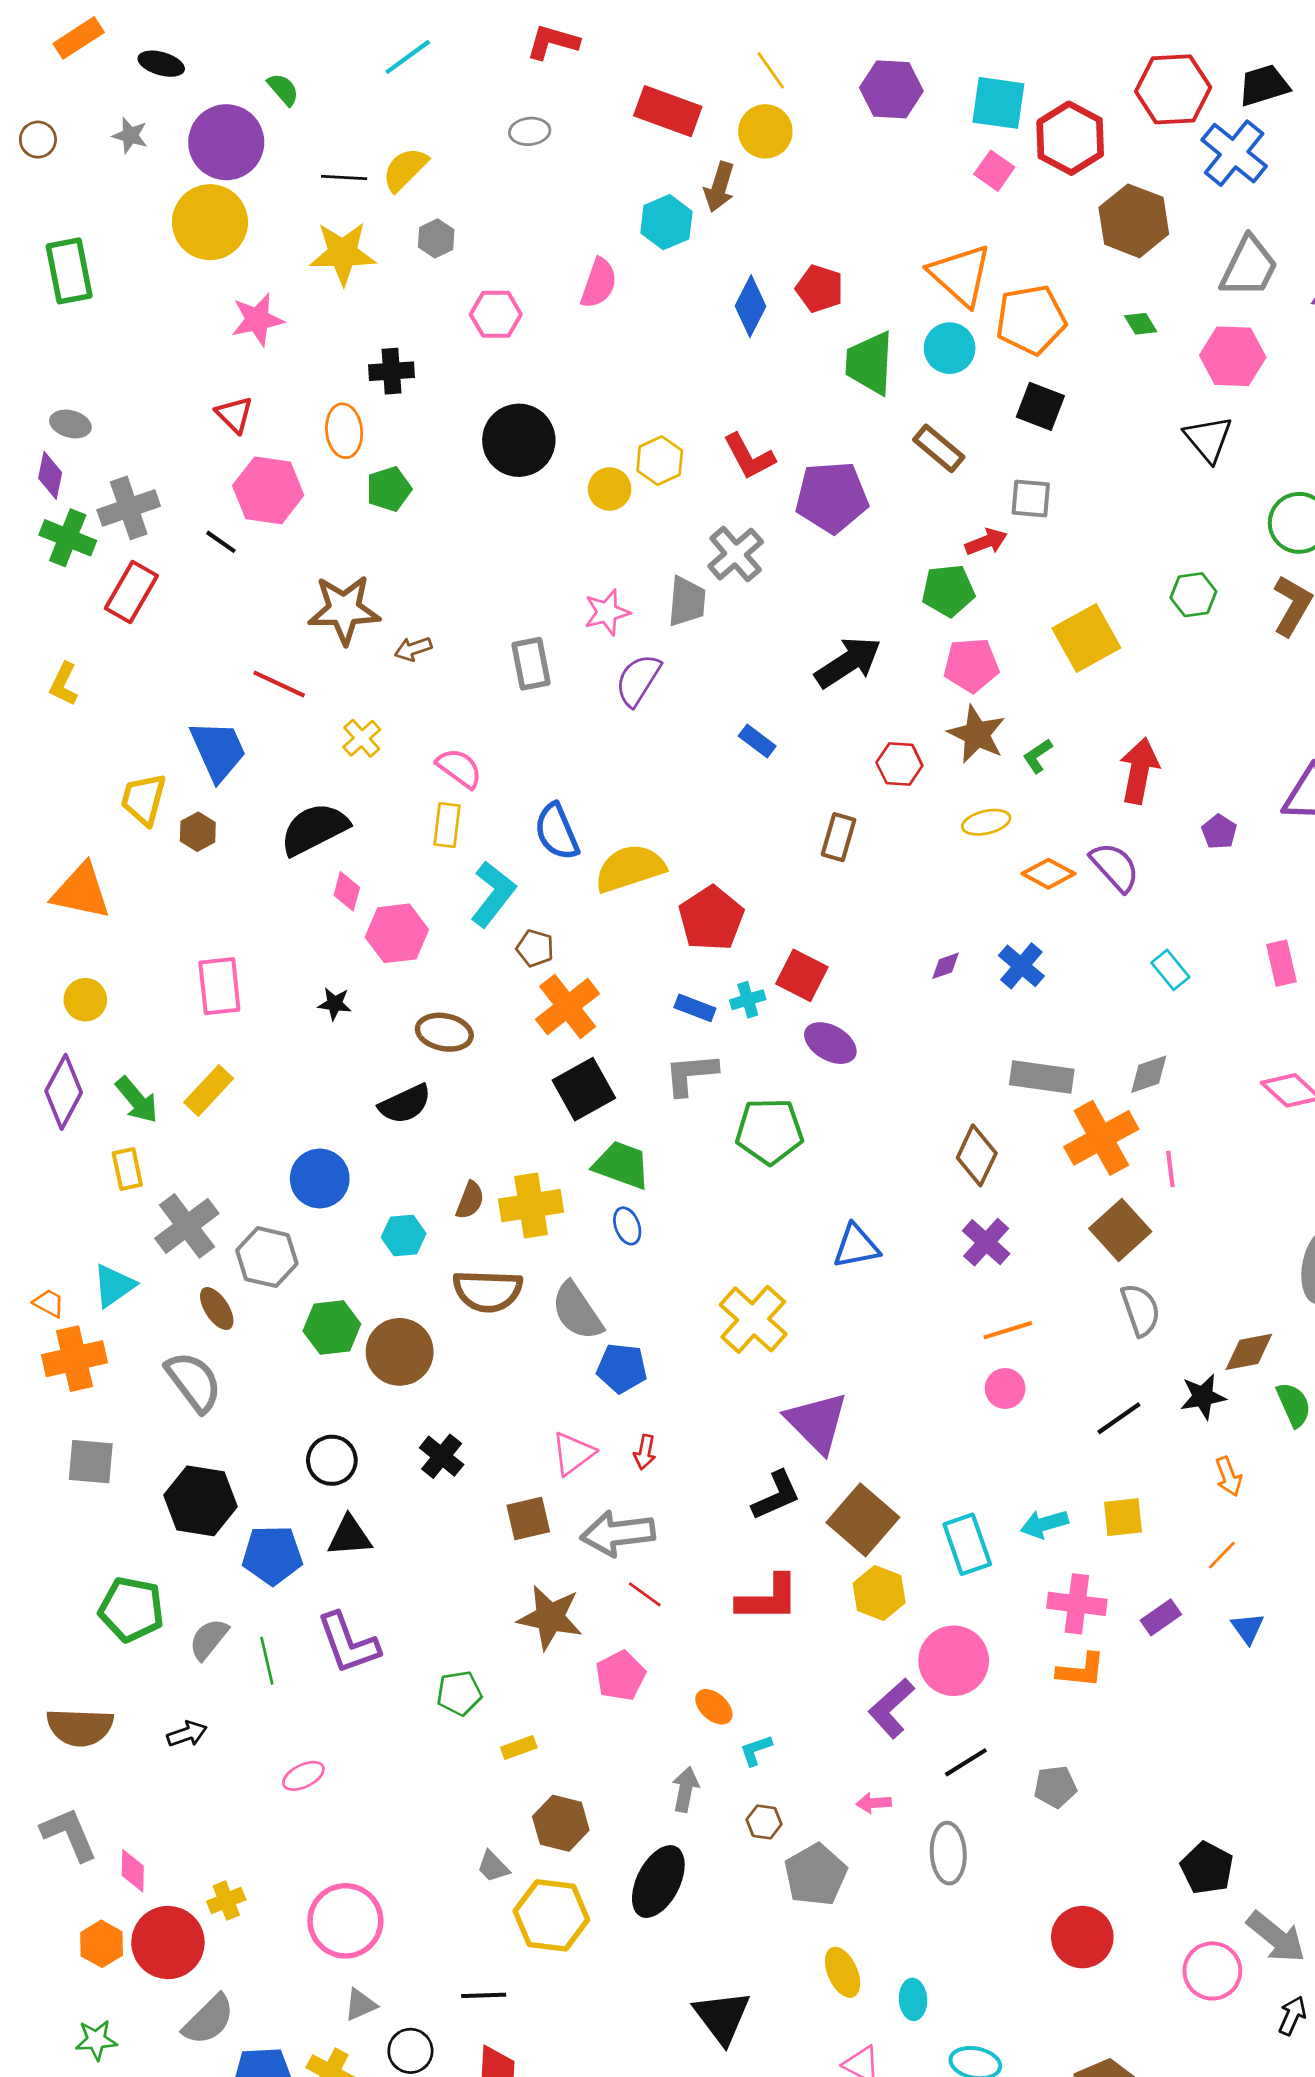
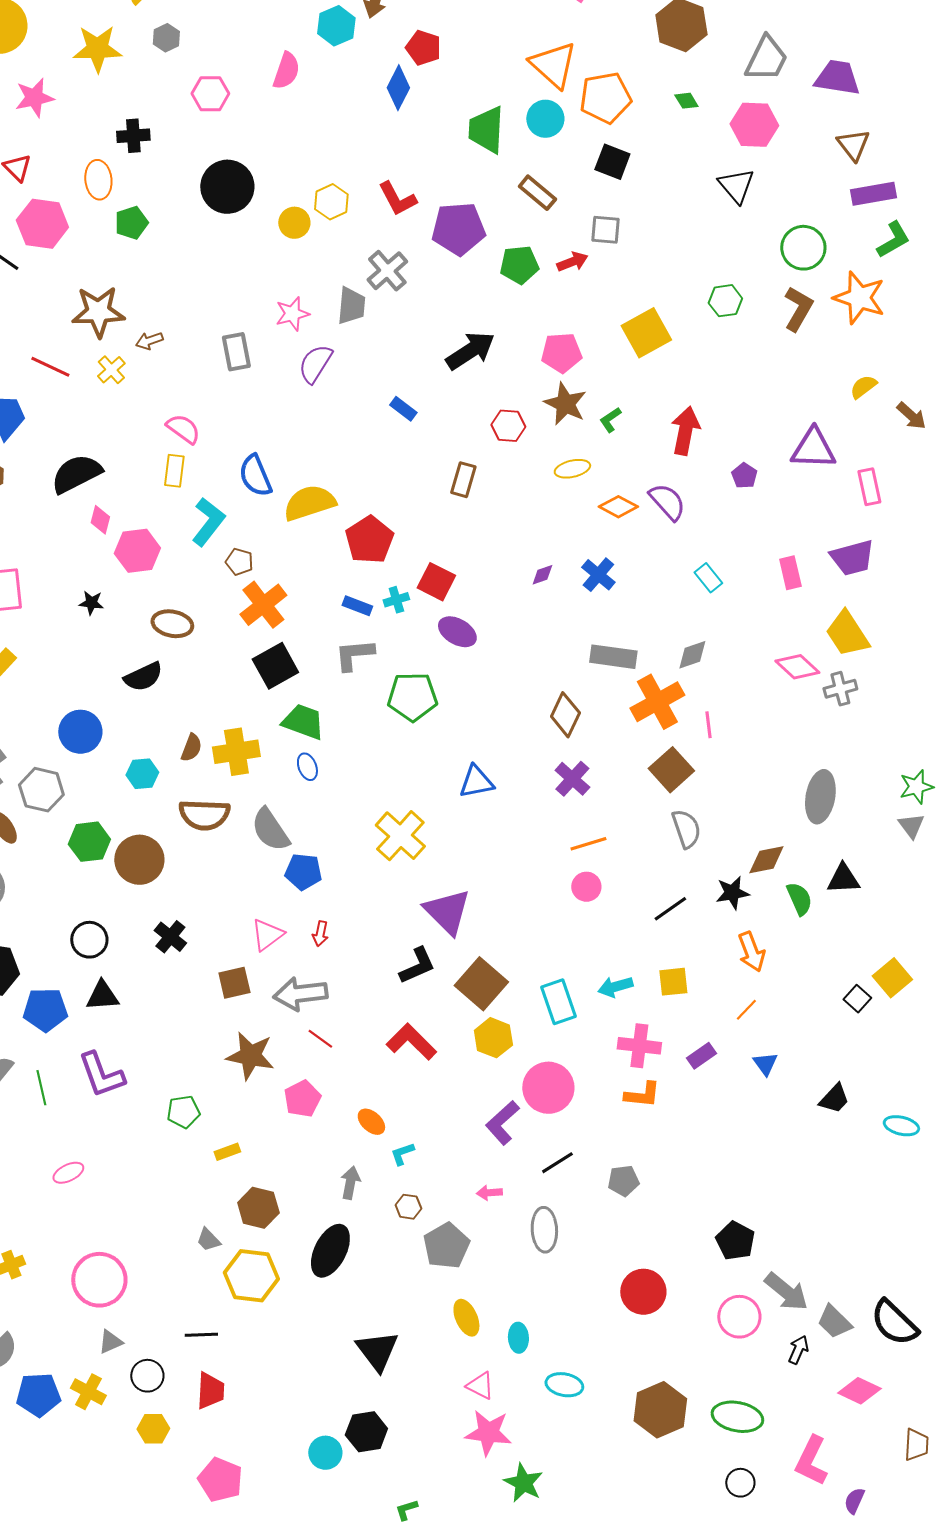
red pentagon: (820, 289) -> (423, 48), moved
green pentagon: (948, 591) -> (519, 265), moved
yellow cross: (362, 738) -> (111, 370), moved
orange arrow: (1229, 1477) -> (751, 952), size x1.4
red L-shape: (768, 1598) -> (411, 1042), turned -135

